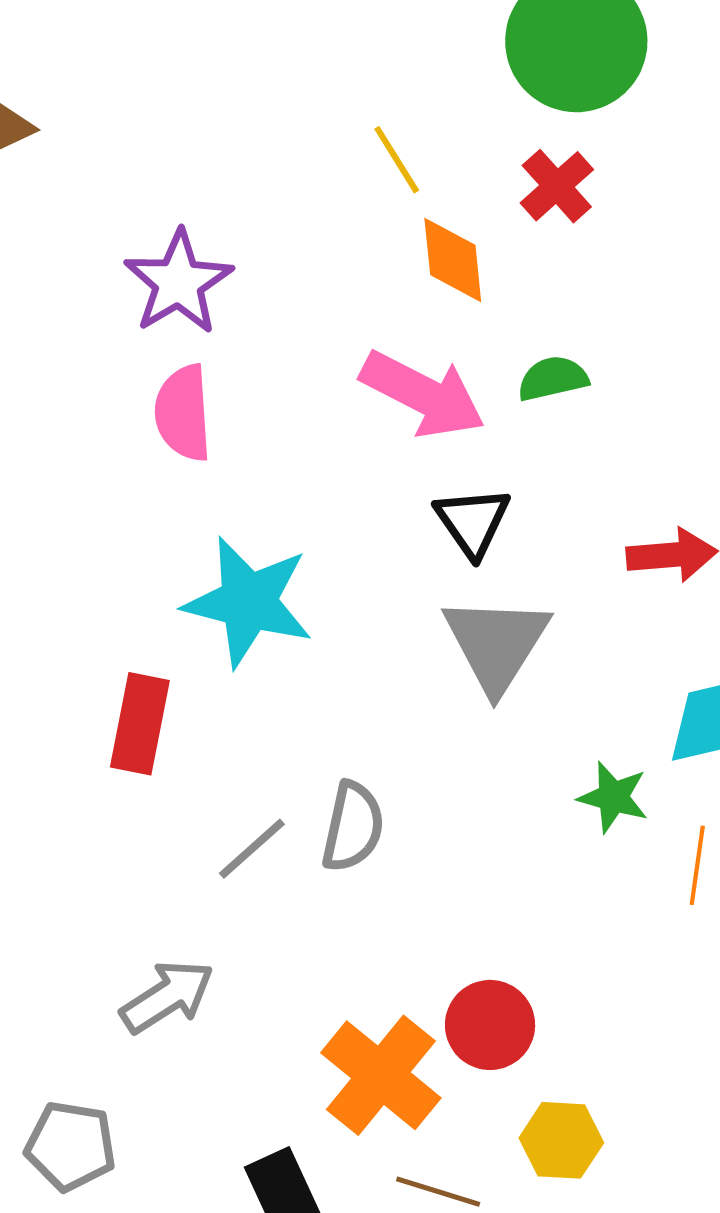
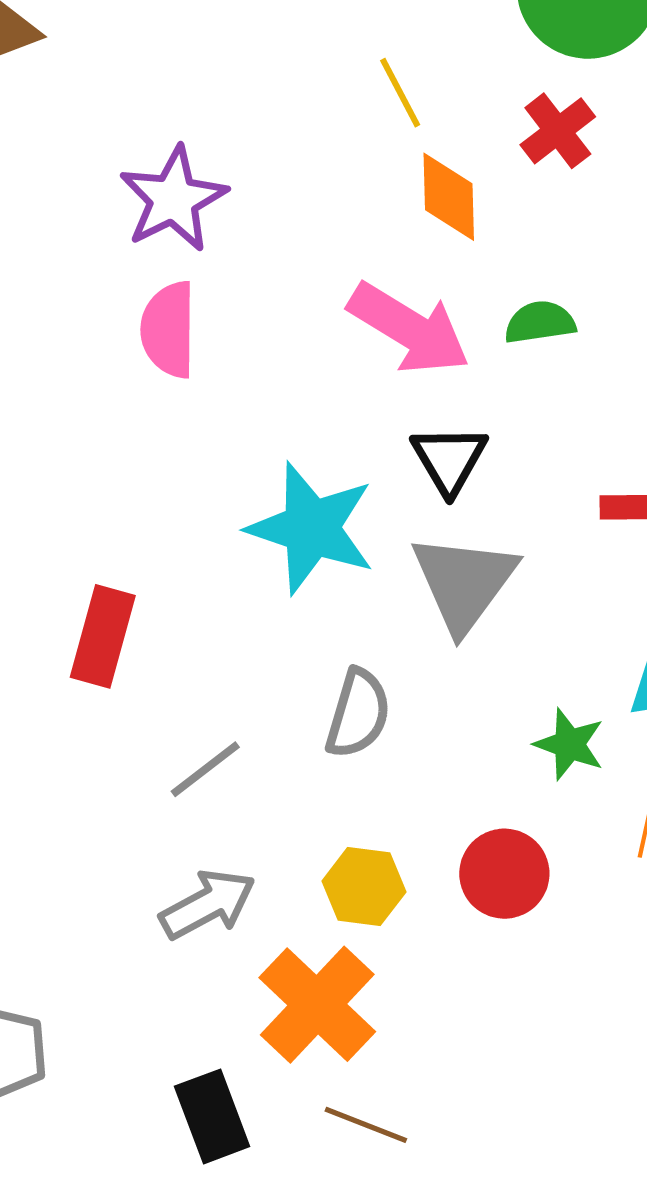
cyan star: (248, 602) -> (311, 528), moved
gray semicircle: (353, 827) -> (358, 714), moved
gray arrow: (167, 997) -> (208, 904), moved
red circle: (490, 1025) -> (504, 874), moved
yellow hexagon: (561, 1140) -> (364, 886), moved

